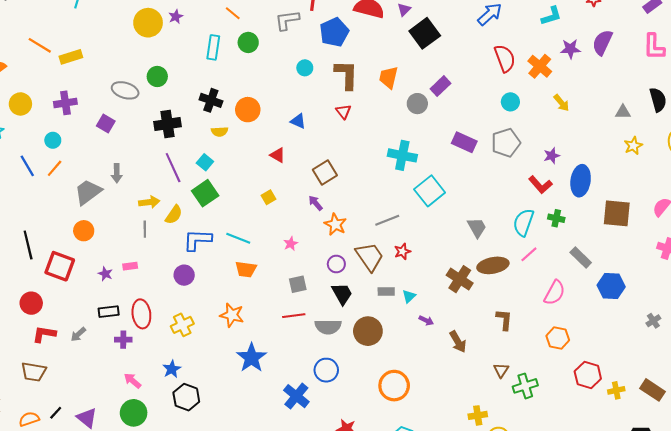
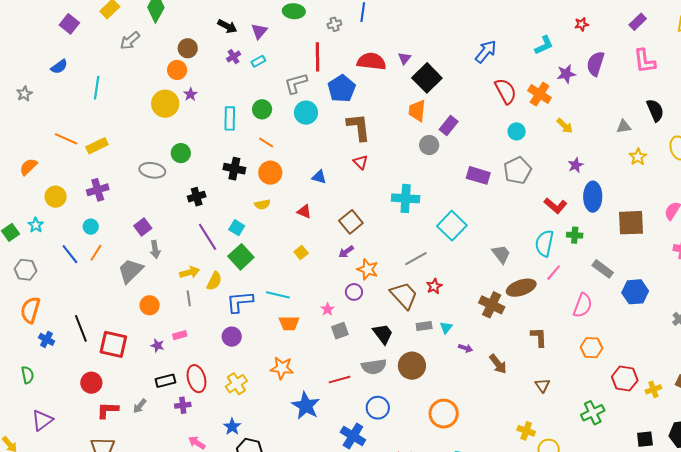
orange line: (233, 13) -> (266, 142), moved
cyan circle: (305, 68) -> (306, 113), moved, size x1.5
orange trapezoid: (389, 77) -> (417, 111), moved
purple square: (106, 123) -> (143, 227), moved, turned 30
black cross: (168, 124) -> (197, 197), size x0.7
yellow semicircle: (220, 132) -> (262, 204), moved
cyan cross: (402, 155) -> (406, 198), moved
purple star: (552, 156) -> (576, 165), moved
purple arrow: (316, 203) -> (346, 252), turned -77
orange circle: (84, 231) -> (150, 305), moved
pink star: (291, 244) -> (327, 309), moved
purple circle: (336, 264) -> (354, 292), moved
red line: (294, 316) -> (340, 380), moved
green cross: (525, 386) -> (593, 413), moved
yellow cross: (478, 415) -> (526, 431), turned 36

